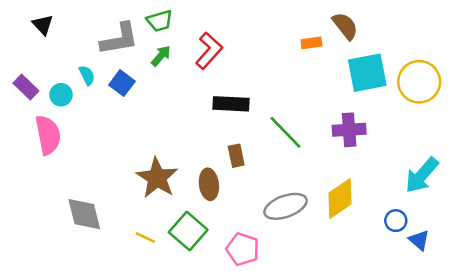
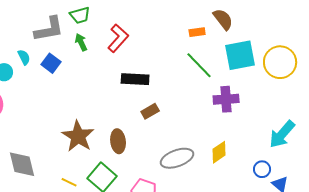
green arrow: (161, 56) -> (81, 42), turned -66
green line: (285, 132) -> (199, 65), moved
brown rectangle: (236, 156) -> (150, 111), moved, turned 72
yellow diamond: (340, 199) -> (219, 152), size x0.7

